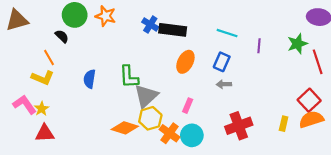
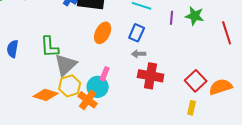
green star: (297, 44) -> (195, 16), moved, turned 30
red square: (309, 100) -> (196, 81), moved
yellow rectangle: (284, 124) -> (192, 108), moved
red cross: (239, 126) -> (151, 76), moved, turned 30
cyan circle: (192, 135) -> (98, 87), moved

